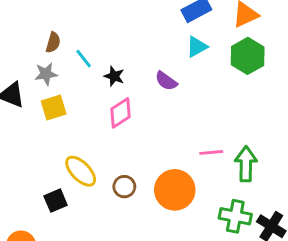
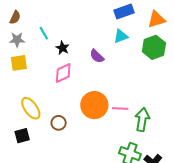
brown semicircle: (53, 42) -> (15, 17), moved
orange circle: (175, 190) -> (94, 105), moved
black square: (56, 201) -> (22, 136), moved

